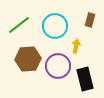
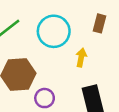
purple circle: (58, 66) -> (45, 98), moved, size x0.6

